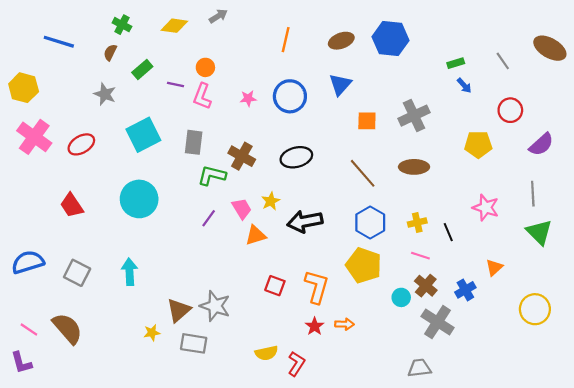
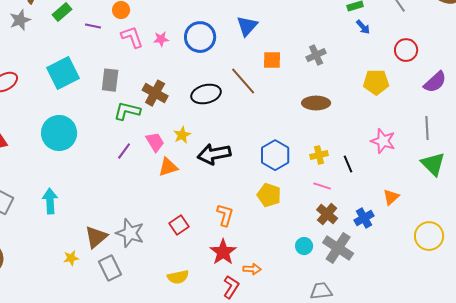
gray star: (105, 94) -> (20, 20), moved, turned 30
pink L-shape: (202, 96) -> (132, 37), moved, turned 140
gray cross: (414, 116) -> (316, 55), size x0.7
brown line: (363, 173) -> (243, 81), moved
yellow pentagon: (364, 265) -> (269, 195), size x0.7
red square: (275, 286) -> (179, 225), moved, turned 36
orange L-shape: (317, 287) -> (225, 215), size x0.7
cyan circle: (401, 297) -> (304, 246), moved
orange arrow: (344, 324) -> (252, 269), moved
red star: (315, 326) -> (223, 252), size x1.5
gray rectangle: (194, 343) -> (110, 268), turned 55
red L-shape: (296, 364) -> (231, 287), moved

